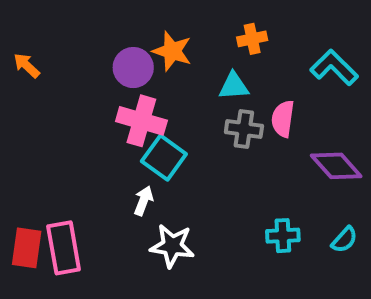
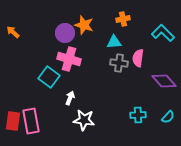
cyan square: (164, 158) -> (49, 77), moved

